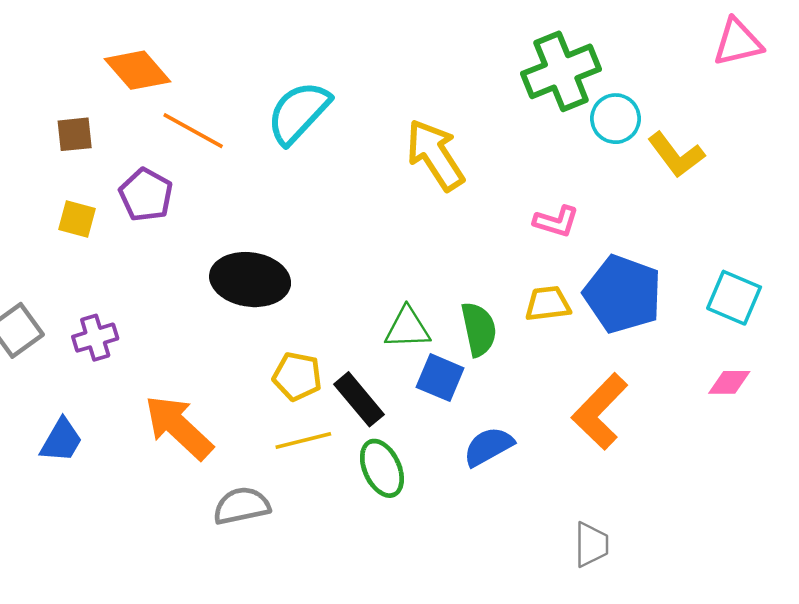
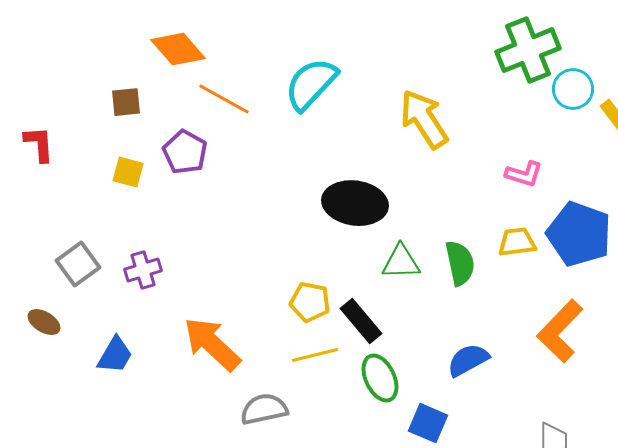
black ellipse: (250, 280) -> (355, 203), moved
blue square: (440, 378) -> (428, 423), moved

